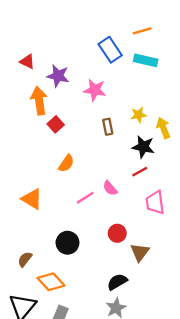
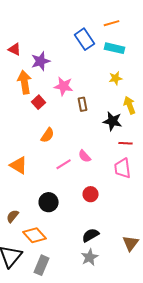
purple star: (58, 76) -> (41, 61), turned -30
pink star: (95, 90) -> (64, 86), moved
yellow star: (139, 115) -> (116, 78), moved
red line: (140, 172) -> (126, 143), moved, turned 32
brown triangle: (140, 252) -> (131, 243), moved

